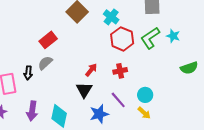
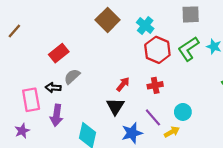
red rectangle: (48, 40) -> (59, 53), moved
black arrow: (28, 73) -> (53, 88), turned 88
purple arrow: (32, 111) -> (57, 115), moved
yellow arrow: (144, 113) -> (172, 132), moved, turned -72

